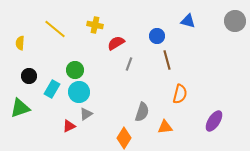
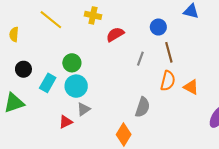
gray line: (129, 64) -> (140, 59), moved
orange semicircle: (180, 94) -> (168, 81), moved
orange triangle: (165, 127) -> (191, 87), moved, turned 35

